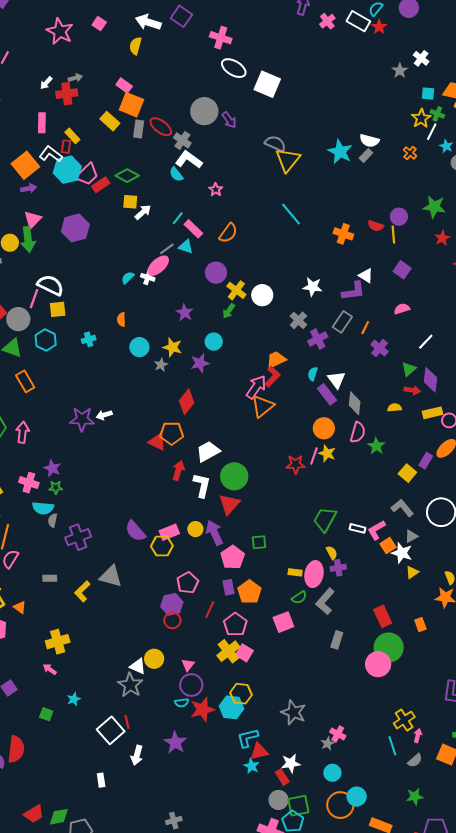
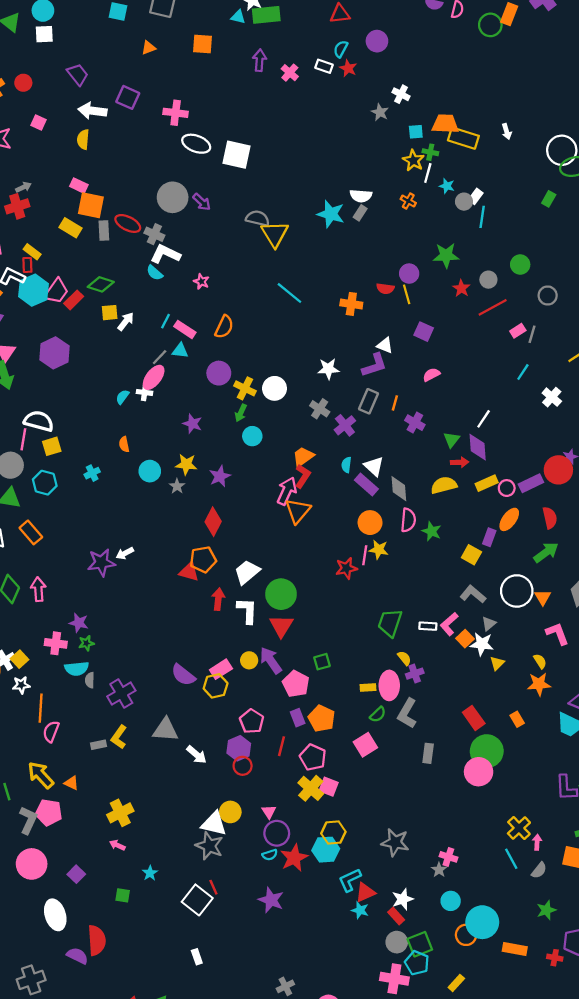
white rectangle: (358, 21) -> (324, 66), size x0.7
cyan circle: (214, 342) -> (252, 436), moved
white line: (426, 342) -> (484, 419), moved
yellow semicircle: (395, 408) -> (444, 485), size x1.6
yellow L-shape: (82, 591) -> (119, 737), moved
white triangle: (138, 666) -> (214, 824), size x1.4
white arrow: (137, 755) -> (197, 755), moved, turned -54
cyan circle: (357, 797) -> (482, 922), size x1.5
orange circle: (340, 805) -> (466, 935), size x0.7

